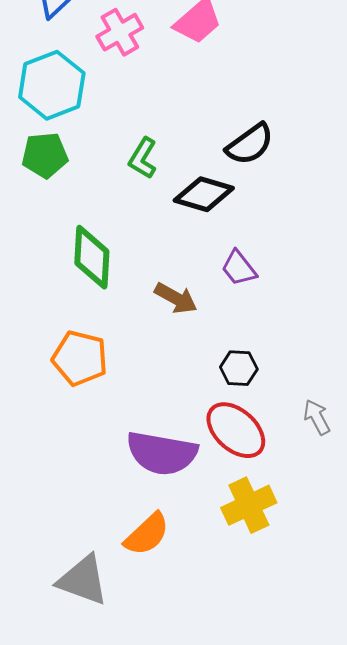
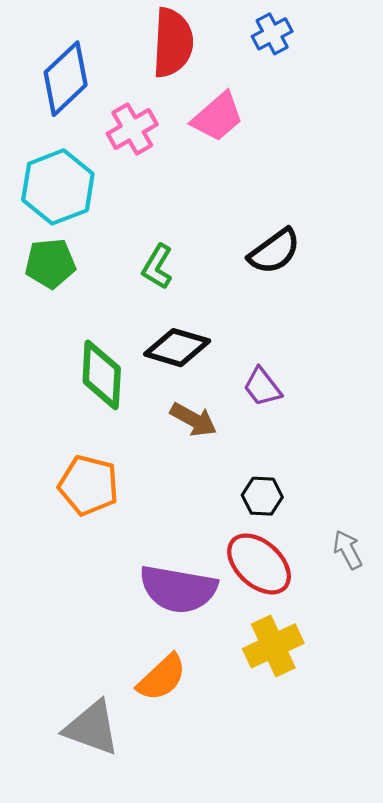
black diamond: (204, 194) -> (177, 348), moved

